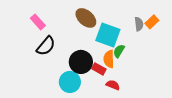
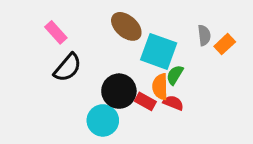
orange rectangle: (152, 22) -> (225, 44), moved
red semicircle: (113, 85) -> (173, 103), moved

